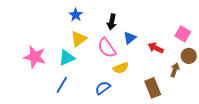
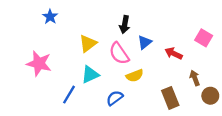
blue star: (76, 15) -> (50, 17), moved
brown circle: (189, 56) -> (210, 96), moved
cyan triangle: (67, 58) -> (90, 75), moved
brown arrow: (175, 70) -> (195, 78), turned -40

